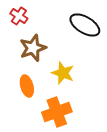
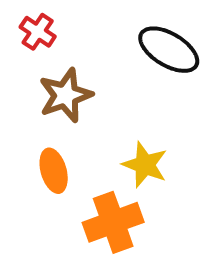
yellow star: (63, 73) -> (145, 165), moved

